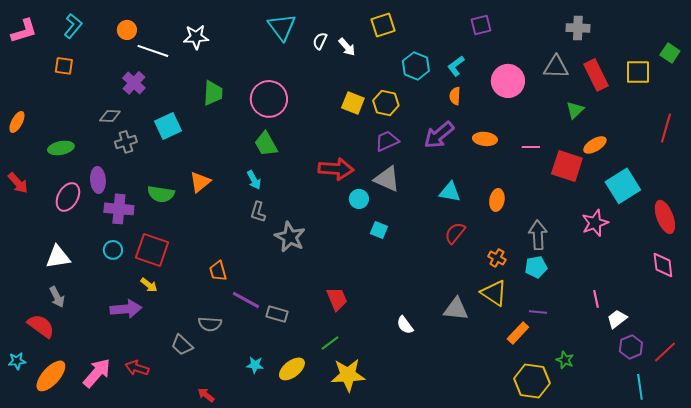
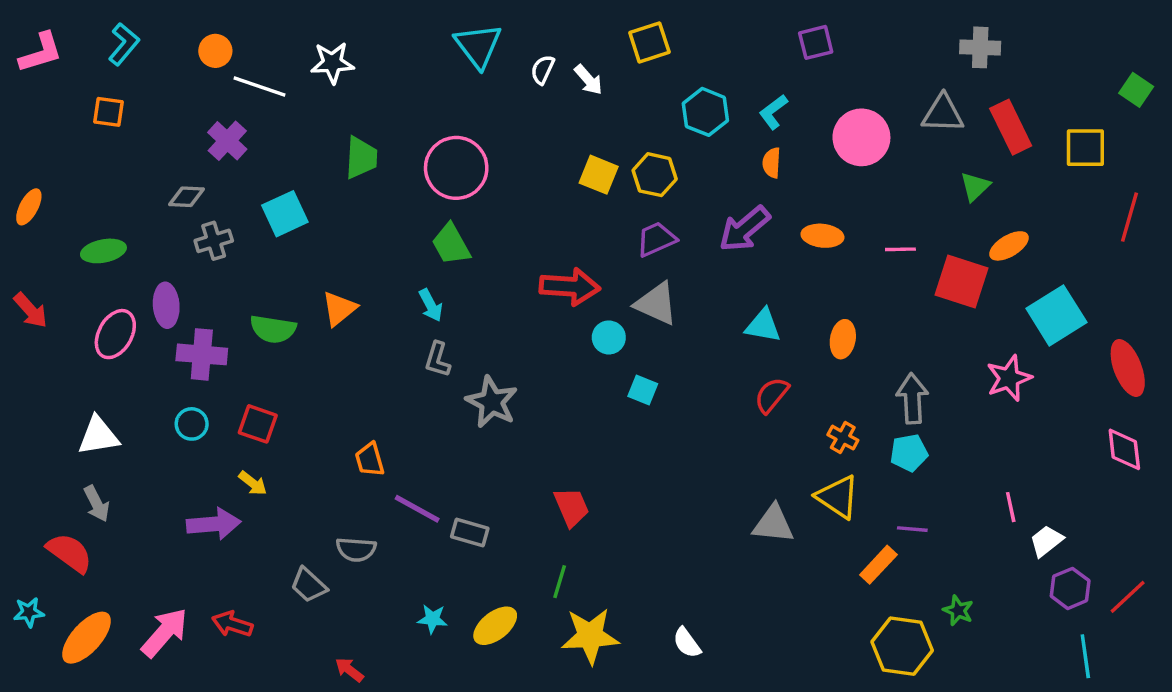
yellow square: (638, 72) -> (1085, 148), moved
red square: (152, 250) -> (258, 424), size x0.7
white semicircle: (405, 325) -> (687, 643), moved
green line: (330, 343) -> (560, 582), turned -36

